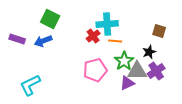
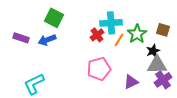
orange line: (115, 41) -> (119, 40), turned -64
green star: (124, 61) -> (137, 34), moved
gray triangle: (137, 71) -> (157, 65), moved
purple cross: (156, 71) -> (163, 80), moved

